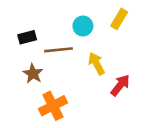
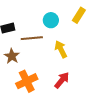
red arrow: (120, 85) -> (62, 80), moved

